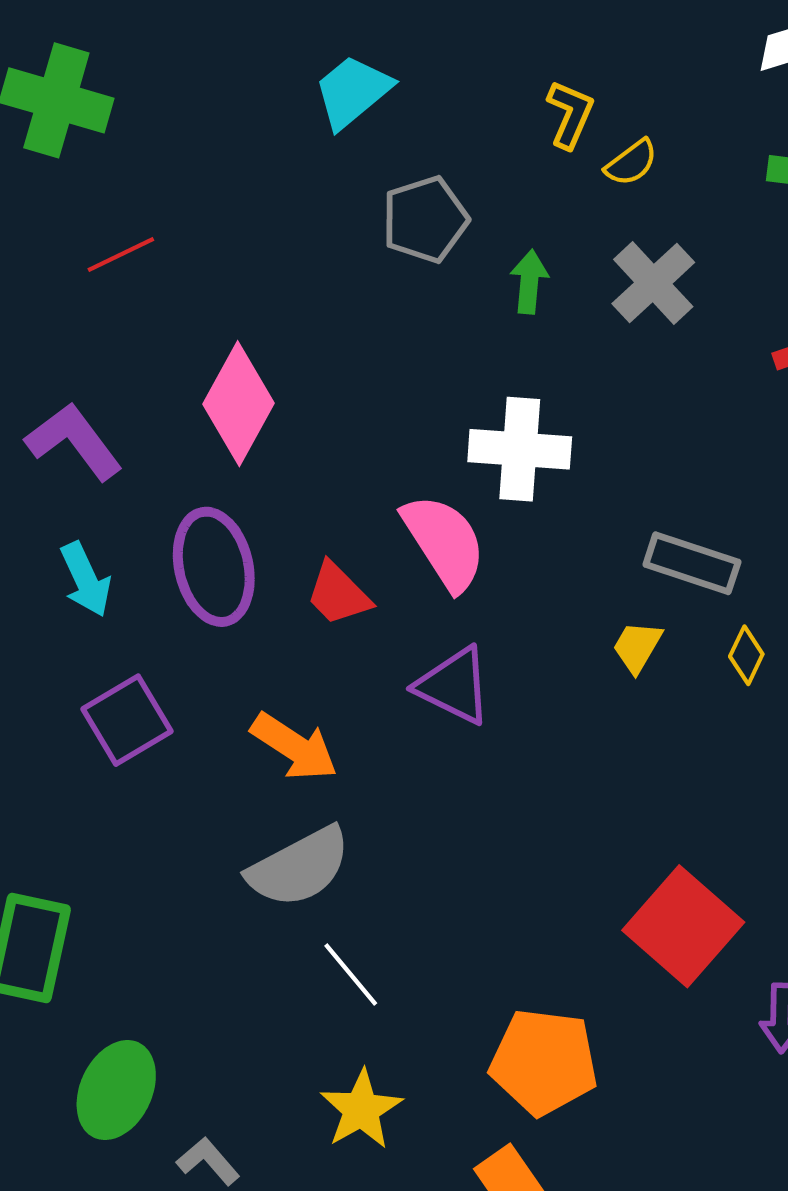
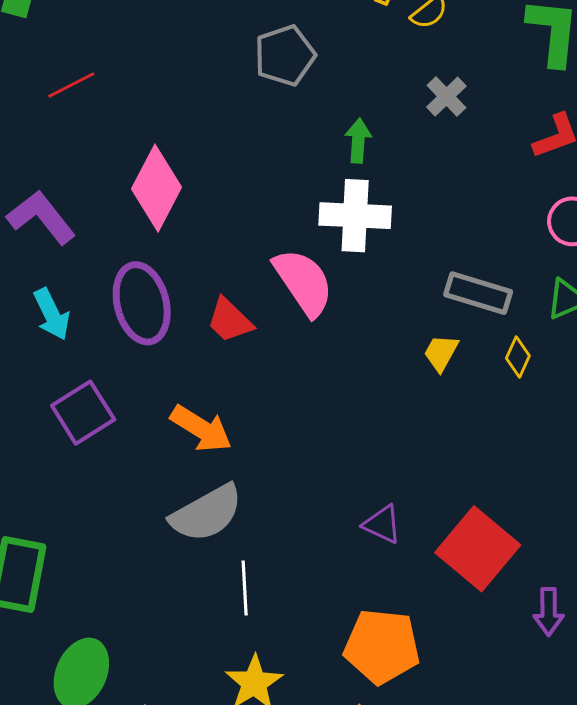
green arrow: (529, 282) -> (358, 141), moved
gray cross: (653, 283) -> (446, 97), size x0.7
purple triangle: (454, 686) -> (382, 524), moved, size x0.7
white line: (351, 974) -> (245, 588), turned 38

